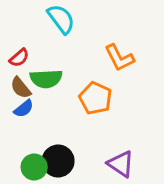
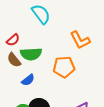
orange pentagon: (95, 98) -> (64, 67), turned -30
blue semicircle: (24, 109) -> (28, 80), moved

